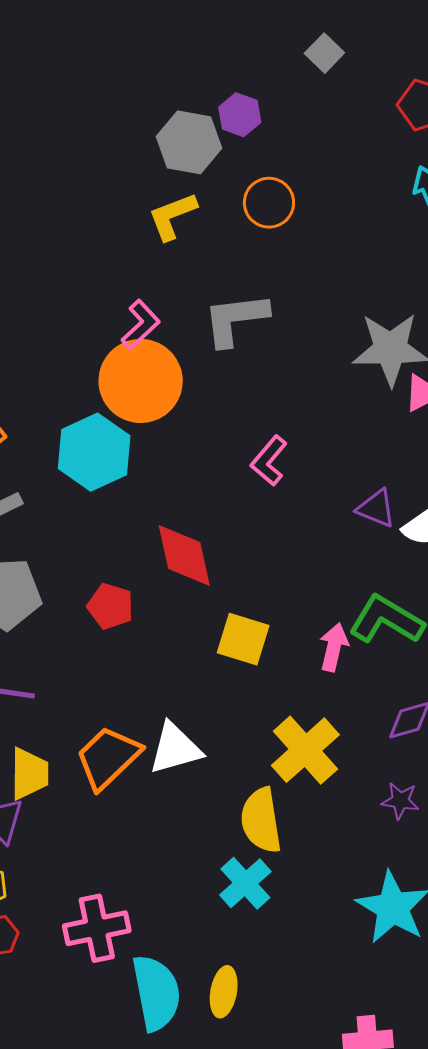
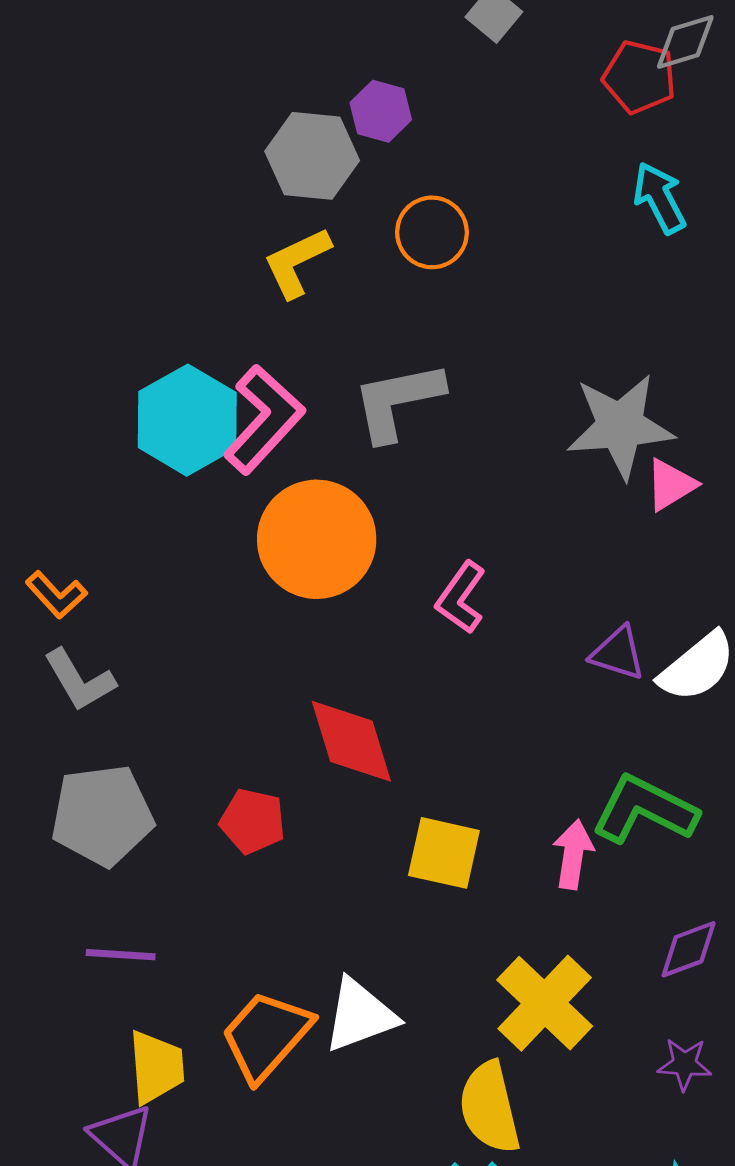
pink L-shape: (141, 325) -> (264, 419), size x1.5
orange circle: (141, 381) -> (317, 539), moved
cyan hexagon: (94, 452) -> (187, 420), moved

